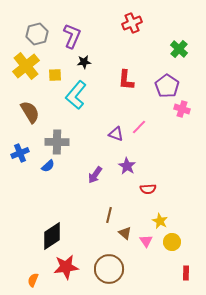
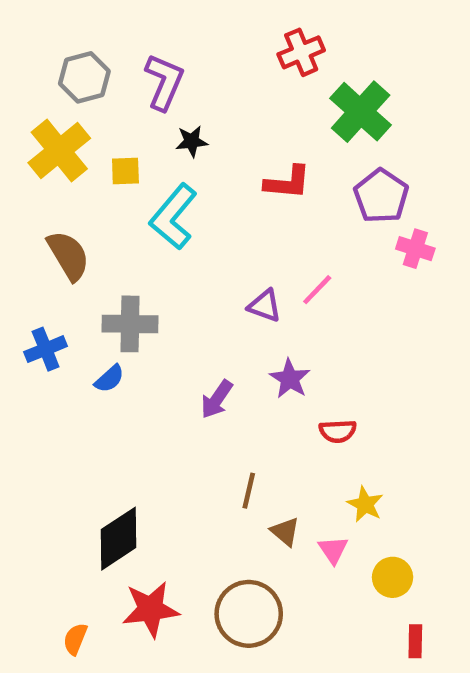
green cross: (179, 49) -> (361, 112), moved, size x1.5
red L-shape: (126, 80) -> (288, 182), turned -90
yellow circle: (172, 242) -> (393, 577), moved
red rectangle: (186, 273) -> (415, 641), moved

